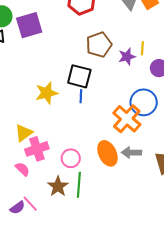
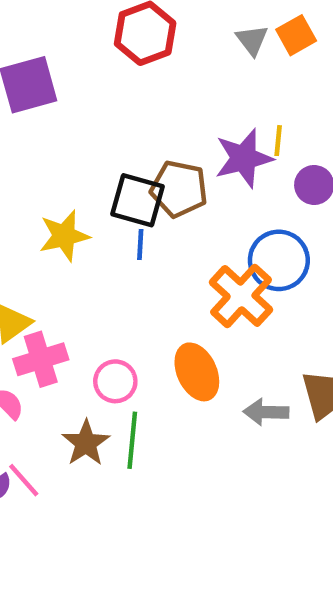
brown pentagon: (99, 45) -> (179, 189), moved, turned 30
purple star: (127, 57) -> (244, 158), size x1.5
gray arrow: (131, 152) -> (266, 412), moved

